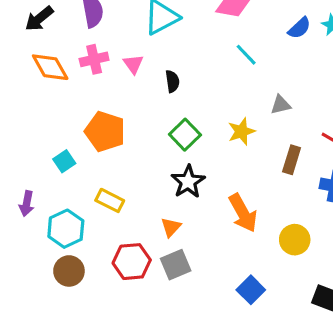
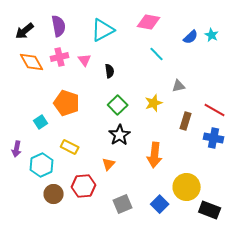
orange arrow: (243, 213) -> (155, 155), turned 35
yellow circle: (295, 240) -> (187, 187), moved, size x1.4
gray square: (176, 265) -> (123, 204), moved
brown circle: (69, 271) -> (54, 194), moved

